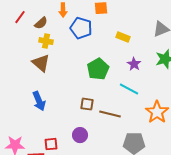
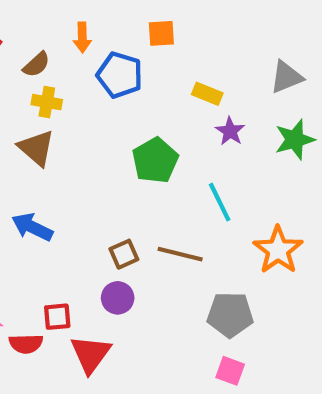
purple star: (134, 64) -> (230, 131), moved
cyan line: (129, 89) -> (220, 202), turned 36
blue arrow: (39, 101) -> (32, 227), turned 138
brown square: (87, 104) -> (124, 254), moved, turned -32

